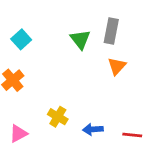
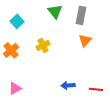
green triangle: (80, 39) -> (55, 11), moved
yellow cross: (58, 117) -> (43, 45), moved, turned 32

